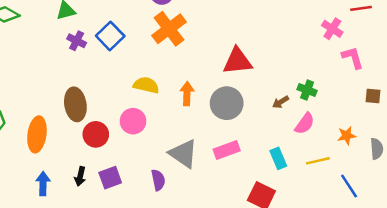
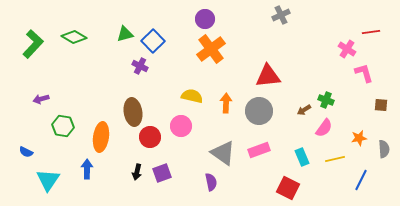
blue square: (110, 36) -> (153, 41), moved
purple cross: (77, 41) -> (140, 66), moved
purple semicircle: (158, 180) -> (211, 182), moved
blue arrow: (43, 184) -> (87, 169), moved
blue line: (349, 186) -> (361, 180), turned 60

